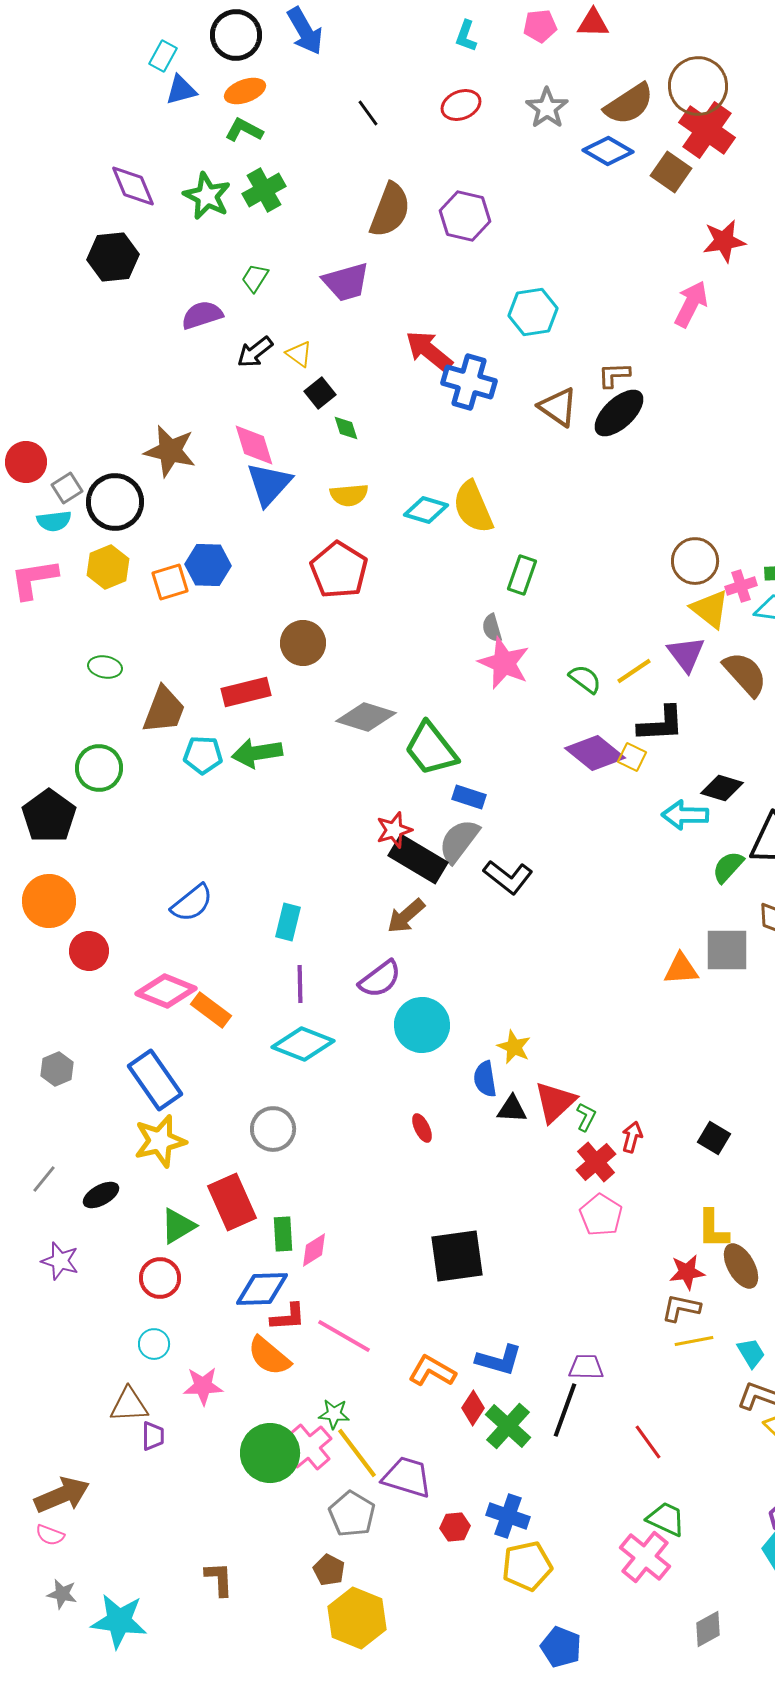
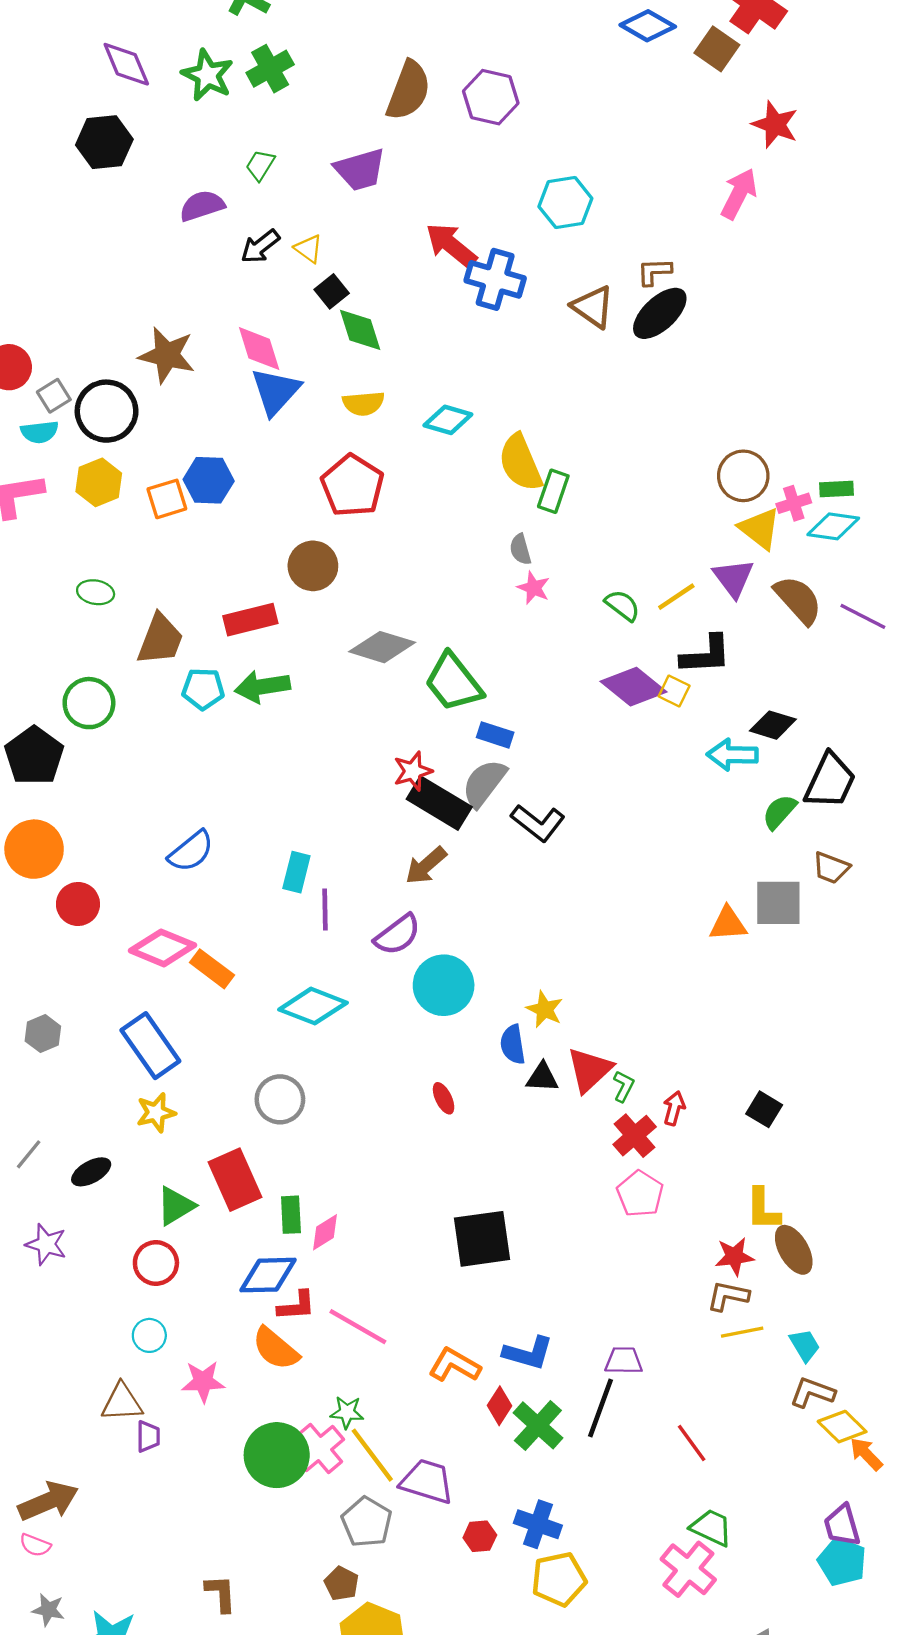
red star: (724, 241) -> (775, 125), turned 30
green diamond: (346, 428) -> (360, 330), size x1.6
yellow semicircle: (473, 507) -> (520, 463), moved
pink star: (504, 663) -> (534, 588), size x0.6
purple line: (300, 984) -> (325, 909), moved
yellow star: (160, 1141) -> (156, 1113), size x0.7

